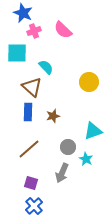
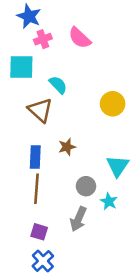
blue rectangle: (28, 112) -> (35, 157), moved
cyan triangle: (93, 131) -> (118, 166), turned -36
brown line: (29, 149) -> (37, 189), turned -45

